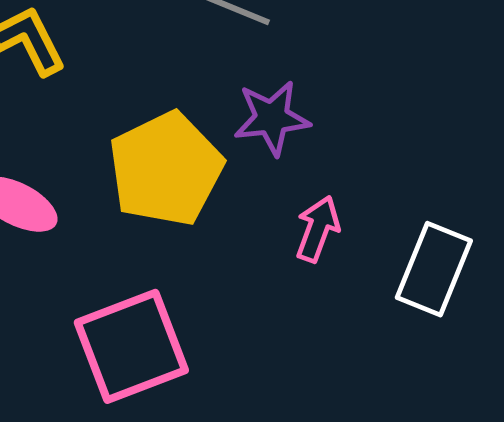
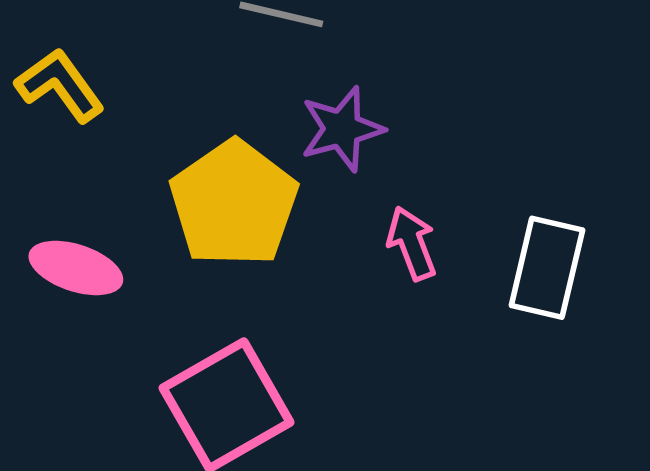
pink arrow: (318, 229) -> (412, 243), turned -32

